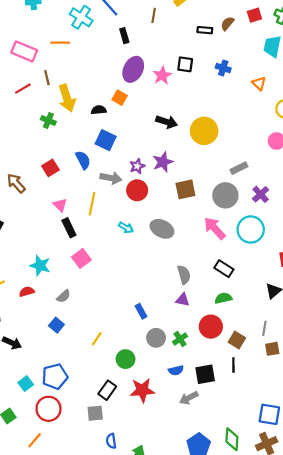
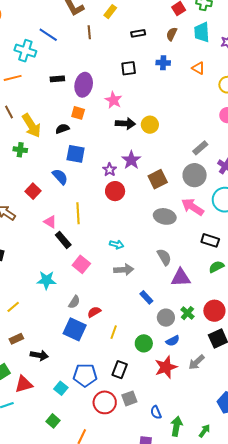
brown semicircle: (227, 23) -> (172, 34), moved
black rectangle: (124, 36) -> (57, 79), moved, turned -64
pink star: (162, 75) -> (113, 100), moved
yellow circle: (204, 131) -> (150, 125), moved, size x0.7
gray arrow: (111, 178) -> (124, 270), moved
cyan arrow: (126, 228) -> (117, 245), moved
gray ellipse: (162, 229) -> (165, 216), moved
gray semicircle: (184, 275) -> (164, 257), moved
red semicircle: (27, 292) -> (94, 312), moved
purple triangle: (183, 300) -> (181, 278), size x1.5
blue square: (56, 325) -> (75, 329), size x1.6
red circle: (211, 327) -> (214, 311), moved
blue semicircle: (176, 370) -> (173, 341), moved
blue pentagon: (55, 376) -> (85, 375), turned 30
black rectangle: (107, 390) -> (120, 370), moved
gray arrow: (189, 398) -> (196, 362), moved
red circle: (49, 409) -> (105, 402), moved
blue semicircle: (111, 441) -> (156, 412), moved

